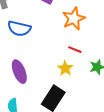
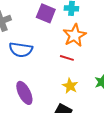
red line: (75, 50) -> (67, 58), moved

